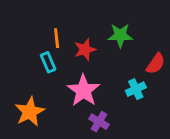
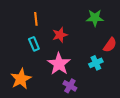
green star: (120, 35) -> (95, 18), moved
orange line: (57, 38) -> (36, 19), moved

